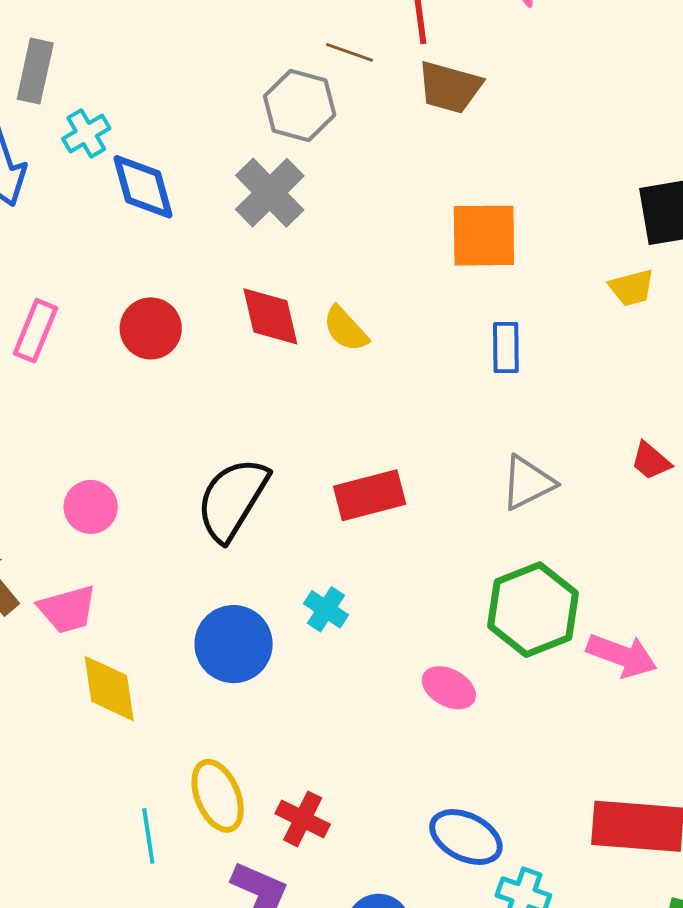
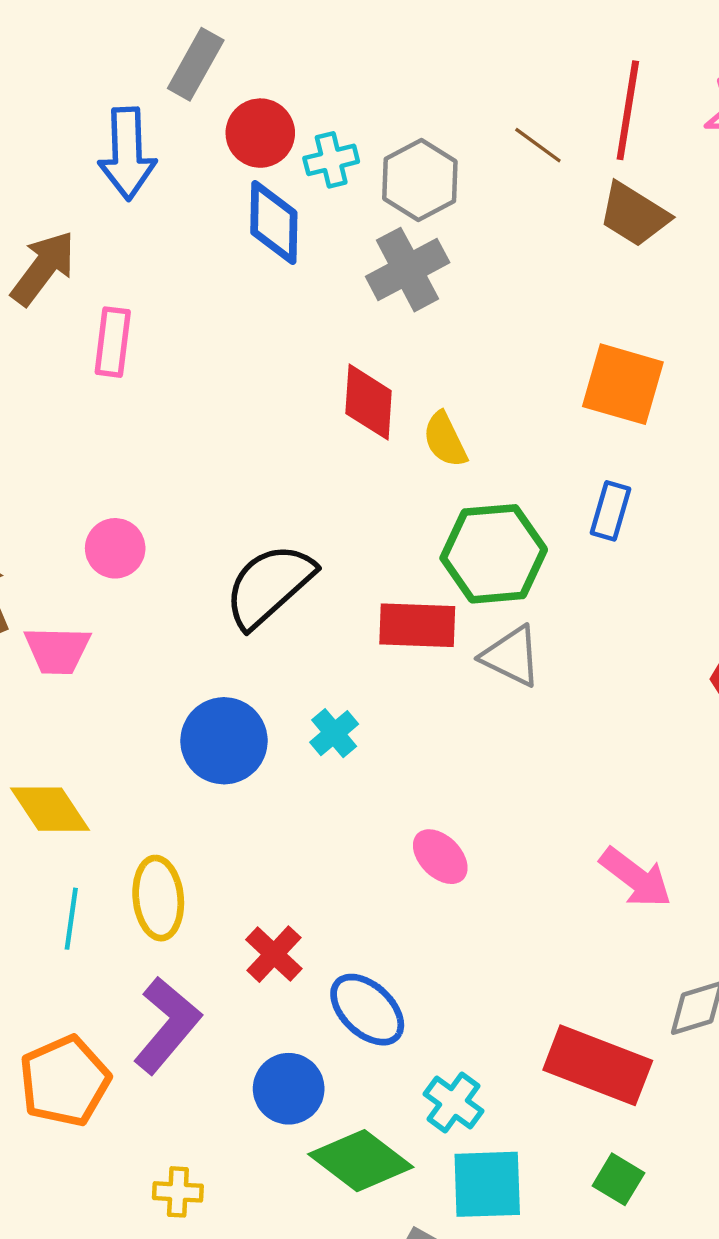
gray hexagon: (300, 105) -> (420, 180), moved
cyan cross: (86, 133) -> (331, 160), moved
red circle: (151, 328) -> (260, 133), moved
pink rectangle: (35, 331) -> (113, 342), turned -32
gray triangle: (528, 483) -> (511, 656), moved, turned 36
green hexagon: (533, 610) -> (494, 554), moved
yellow diamond: (109, 688) -> (50, 809), moved, turned -42
red cross: (303, 819) -> (274, 954), moved
blue ellipse: (466, 837) -> (367, 1010), moved

